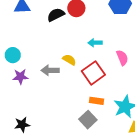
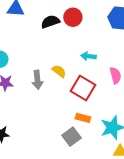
gray arrow: (50, 70) -> (37, 80), turned -102
red square: (93, 73) -> (83, 88), turned -30

